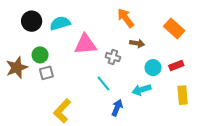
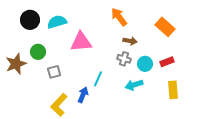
gray cross: (113, 57) -> (124, 59), moved
gray square: (46, 73) -> (54, 72), moved
cyan line: (103, 83) -> (98, 79), turned 63
blue arrow: (117, 108) -> (83, 95), moved

